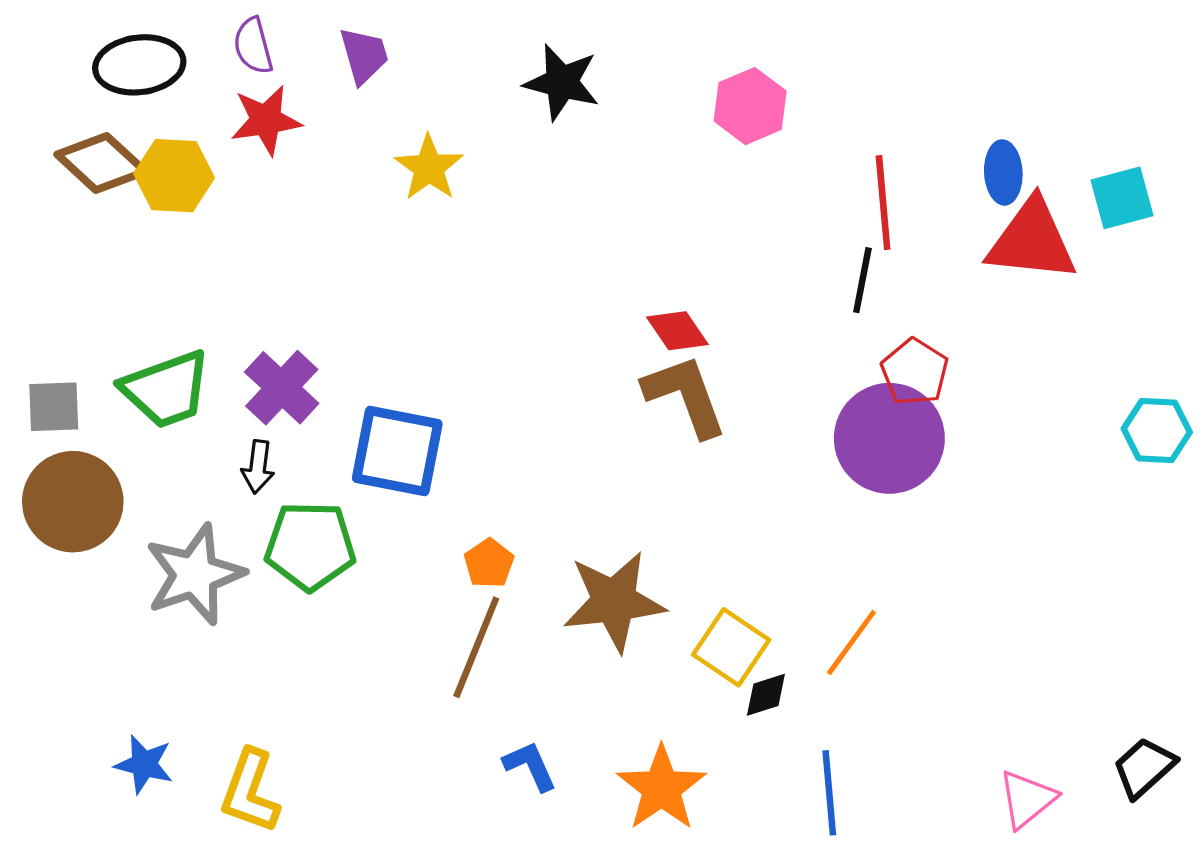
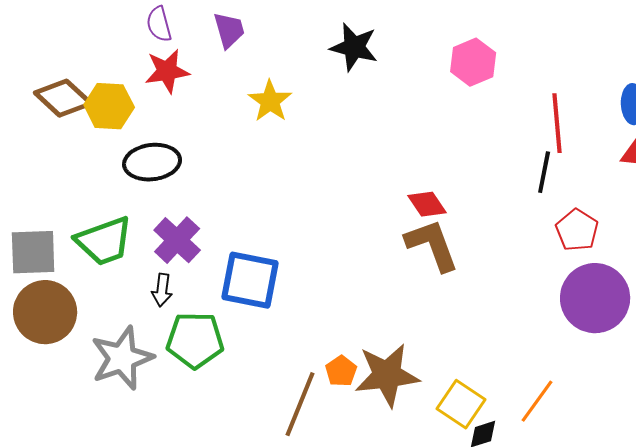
black ellipse: (139, 65) -> (152, 162), moved
gray square: (54, 407) -> (33, 252), size x1.4
purple circle: (889, 438) -> (595, 298), moved
orange pentagon: (489, 563) -> (341, 371), moved

